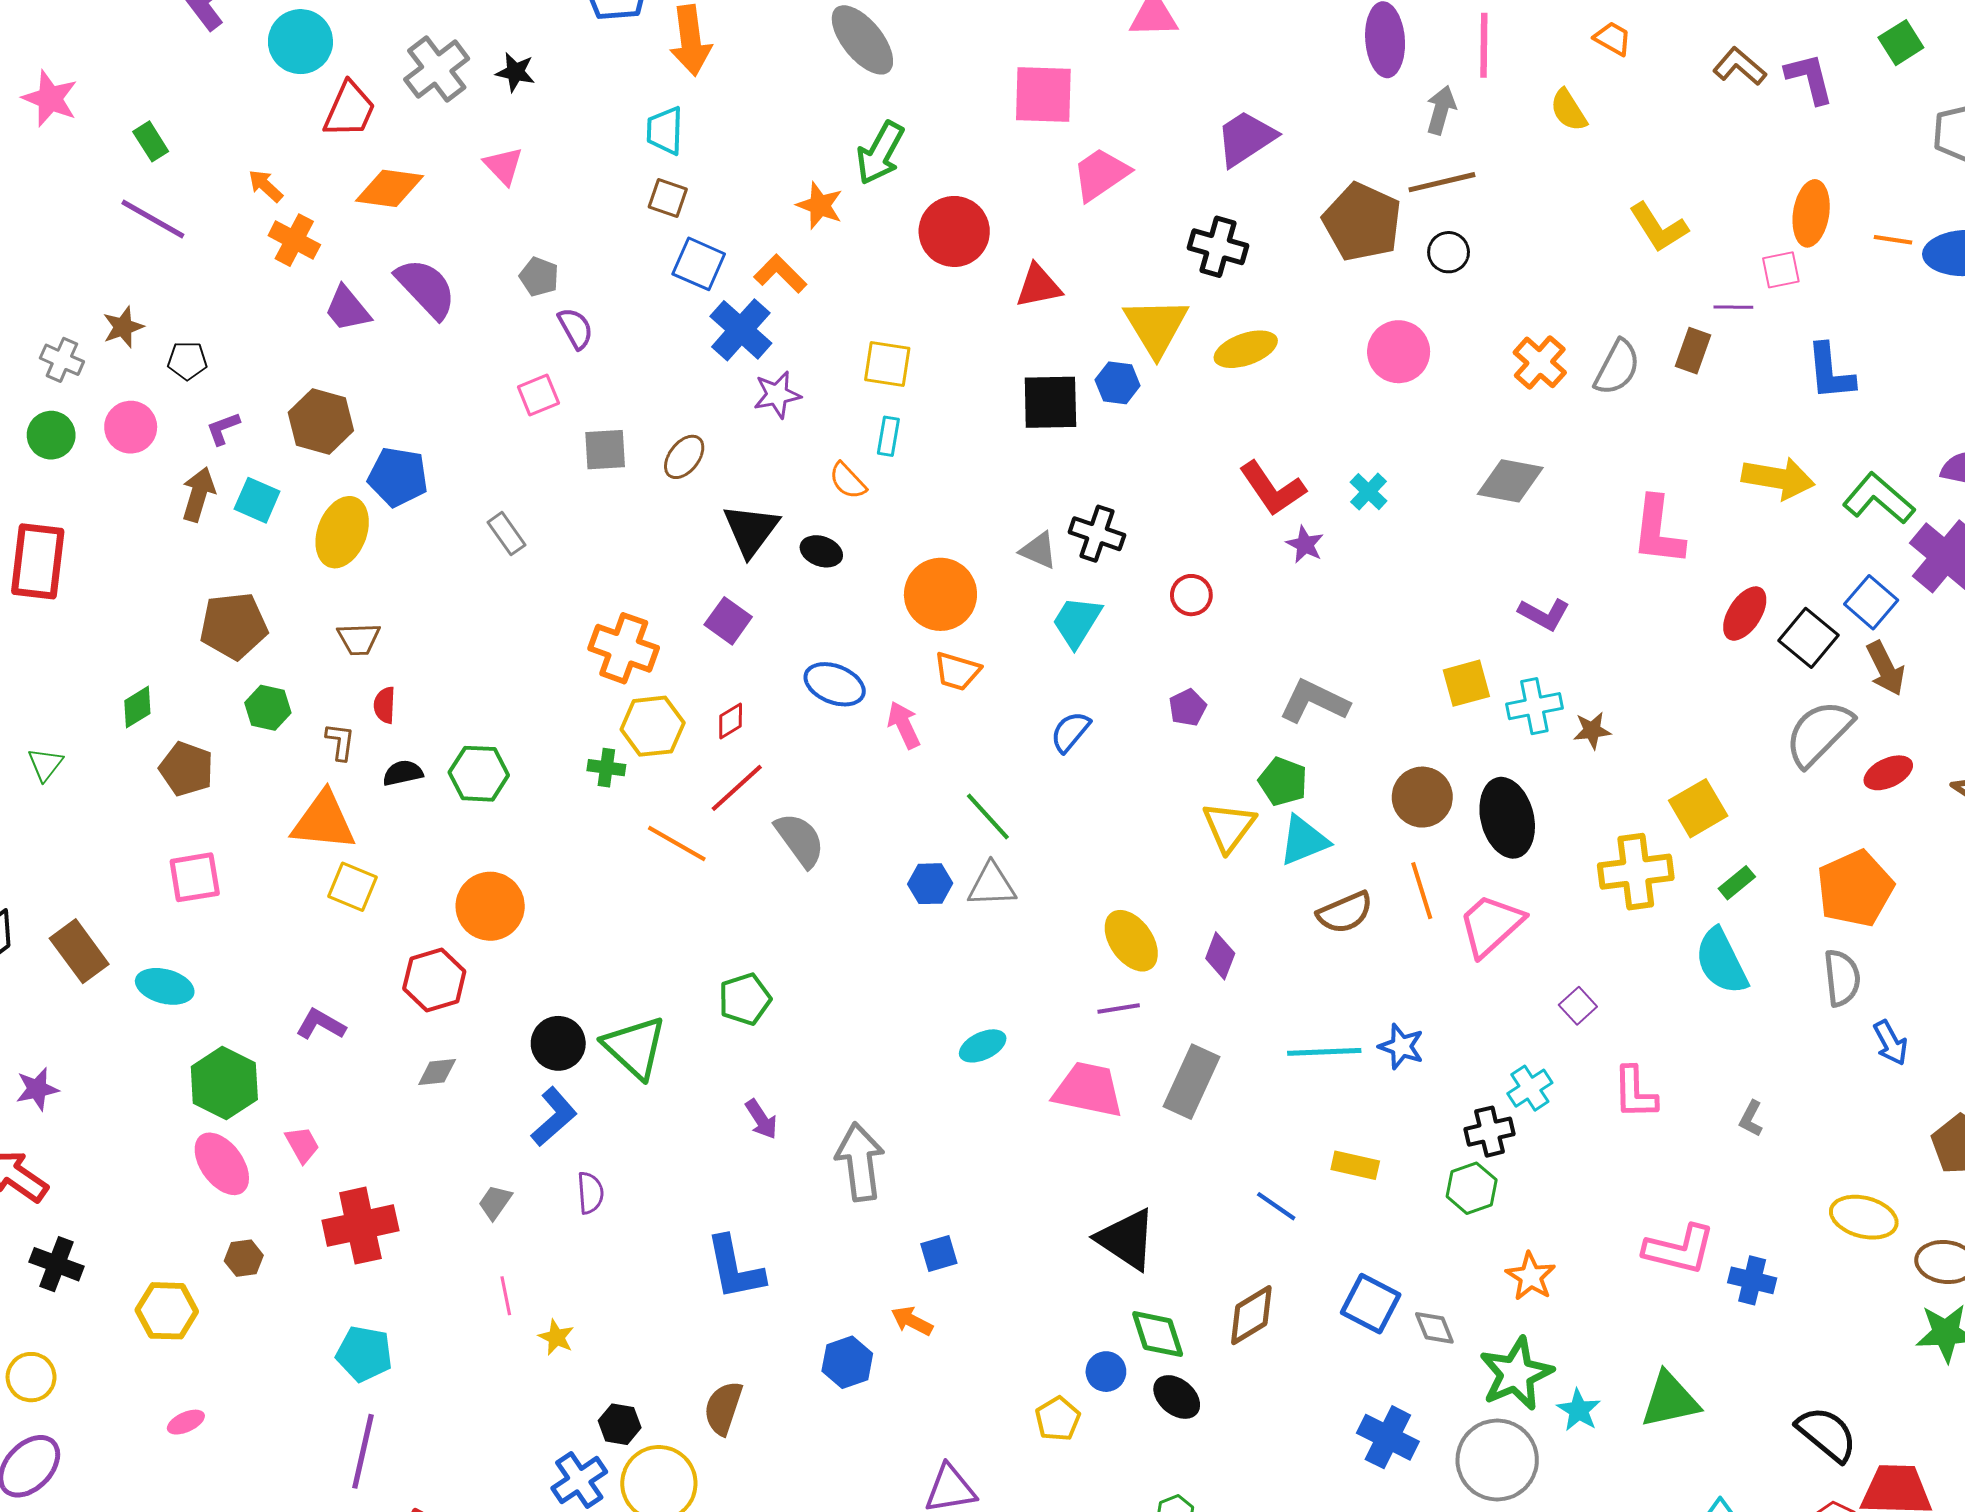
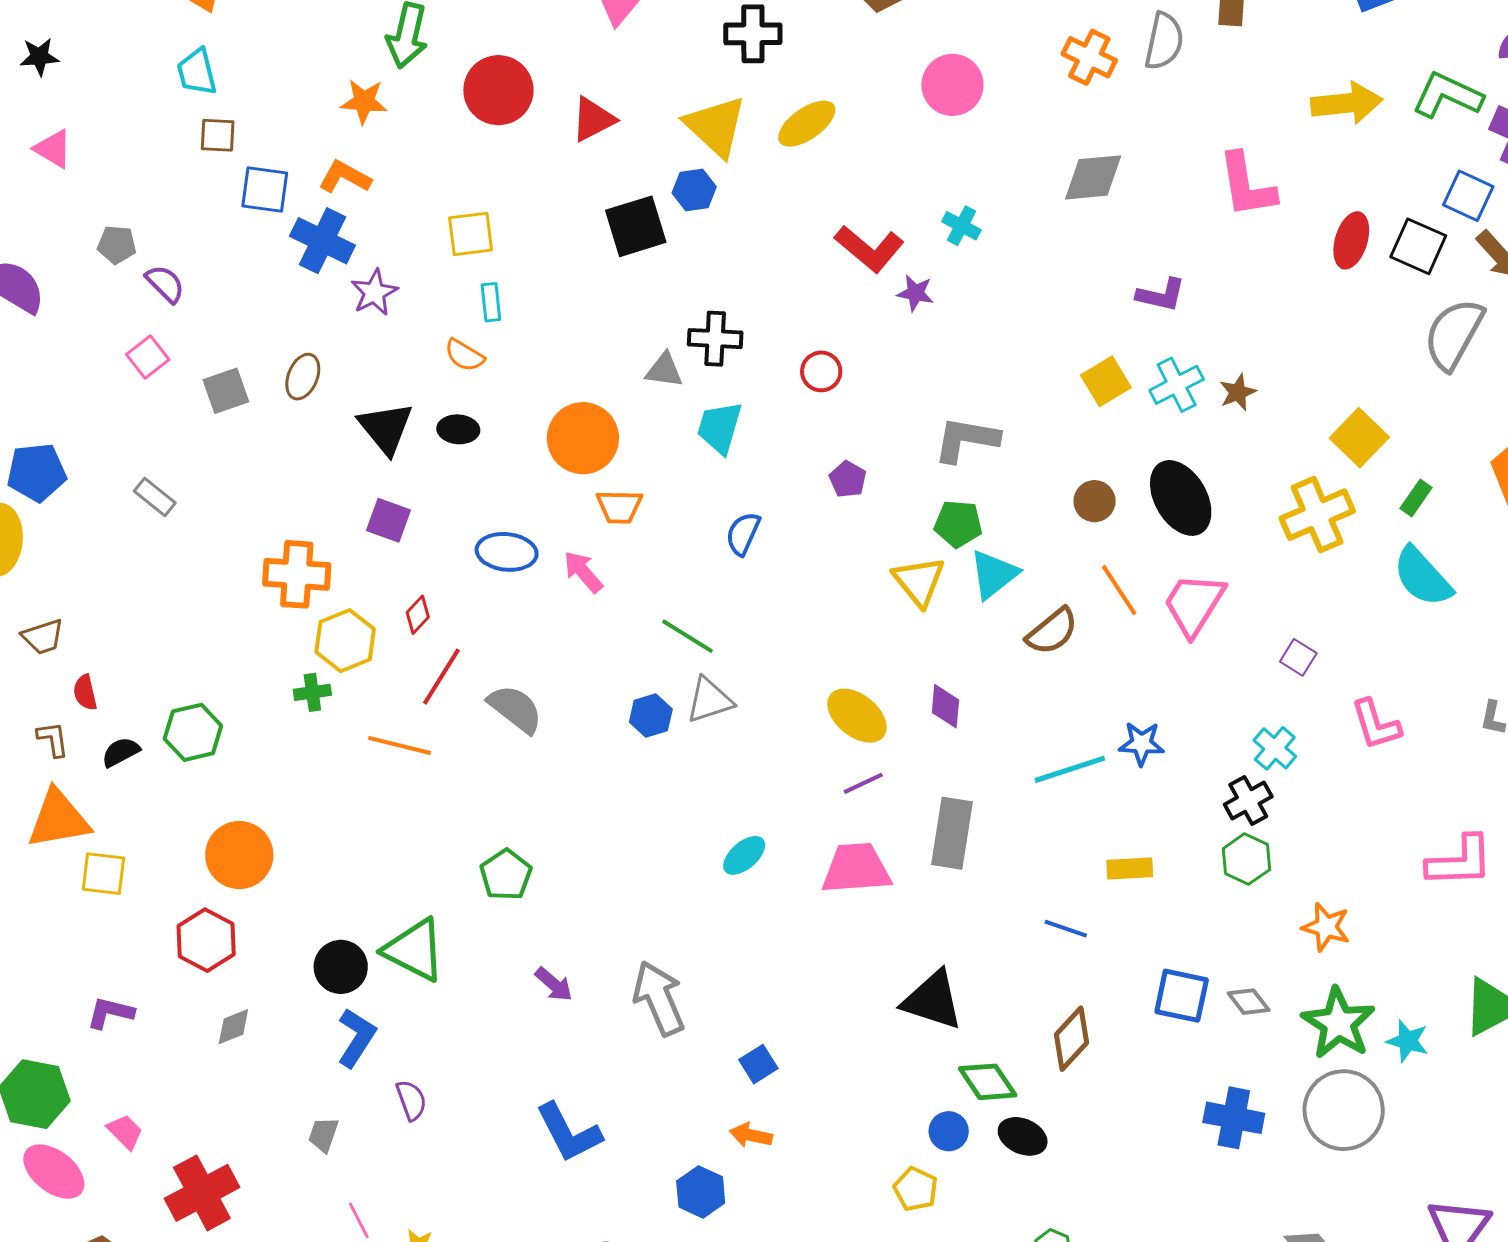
brown circle: (1422, 797) -> (1095, 501), size x0.7

